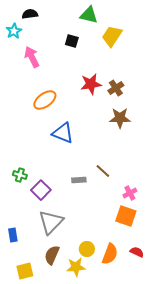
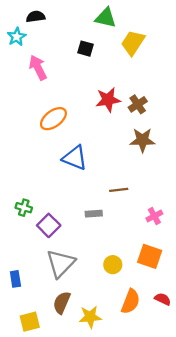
brown line: (103, 171) -> (119, 190), moved, turned -49
pink cross: (130, 193) -> (154, 216), moved
yellow circle: (87, 249) -> (113, 265), moved

